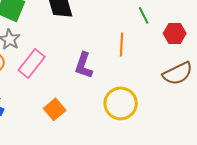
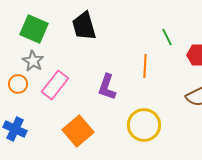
orange square: (55, 109) -> (78, 131), size x1.4

